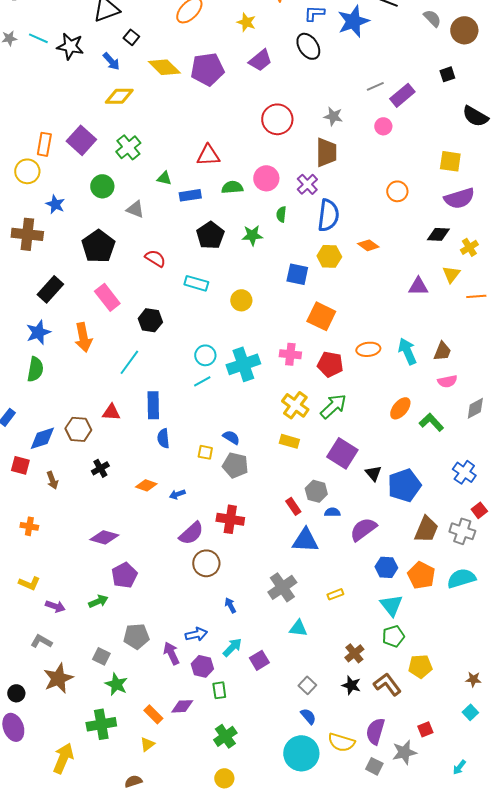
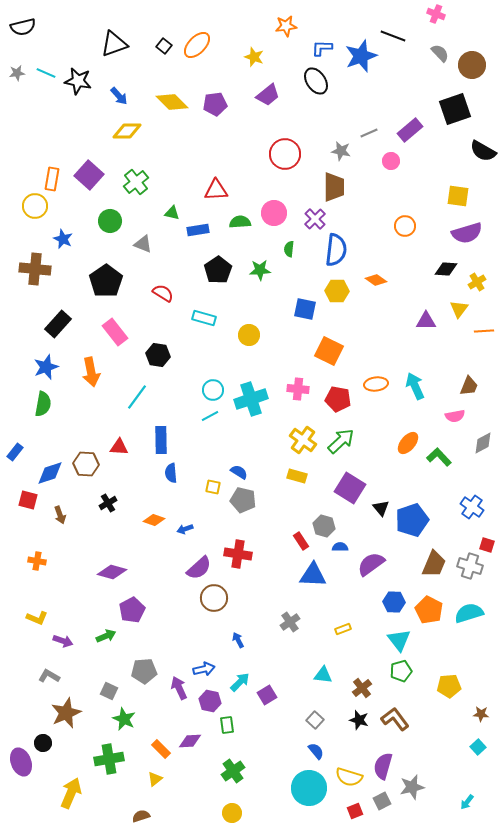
black square: (131, 37) -> (164, 46), moved
purple pentagon: (207, 69) -> (215, 104), size x0.7
black square: (447, 74) -> (455, 109), size x2.0
gray line: (375, 86) -> (369, 133), moved
brown trapezoid: (442, 351) -> (469, 386), moved
red square: (479, 510) -> (487, 545), turned -35
gray cross: (282, 587) -> (290, 622), size x0.7
cyan triangle: (298, 628) -> (323, 675), moved
yellow pentagon: (420, 666) -> (449, 686), moved
black circle: (16, 693) -> (43, 743), moved
red square: (425, 729) -> (355, 811), moved
gray square: (374, 766) -> (382, 801), turned 36

